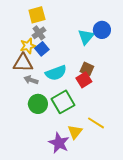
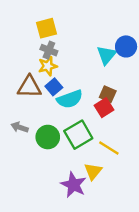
gray cross: (39, 33) -> (49, 50), turned -32
yellow star: (28, 46) -> (48, 66), moved
blue square: (42, 49) -> (54, 87), moved
gray arrow: (31, 80) -> (20, 127), moved
yellow line: (96, 123) -> (109, 148), moved

